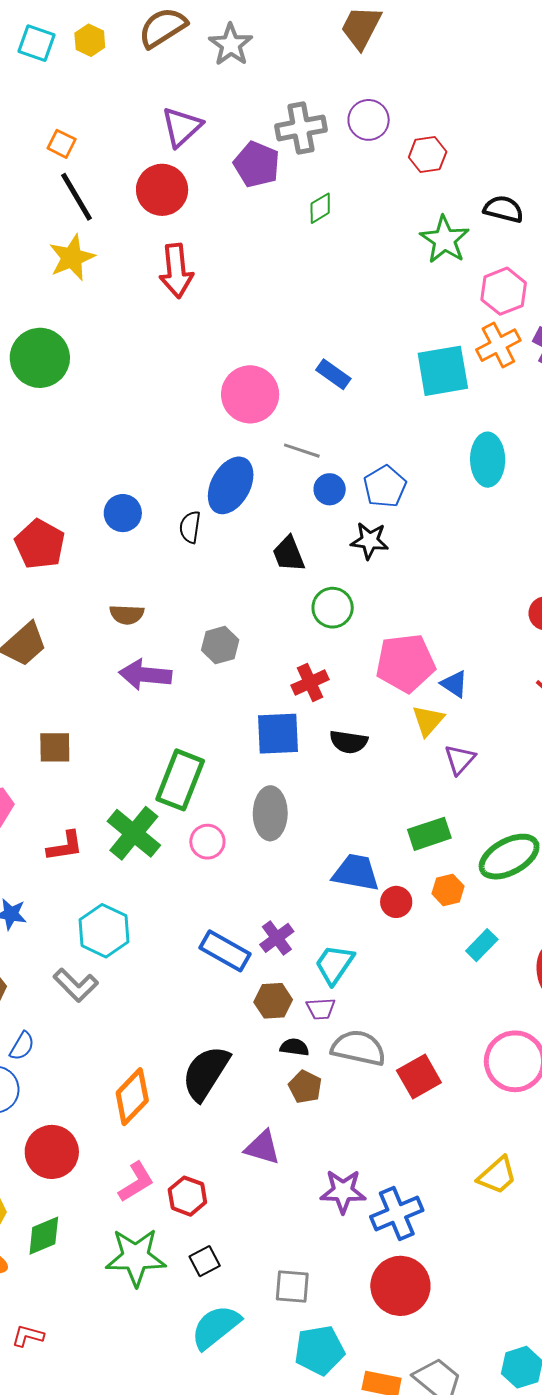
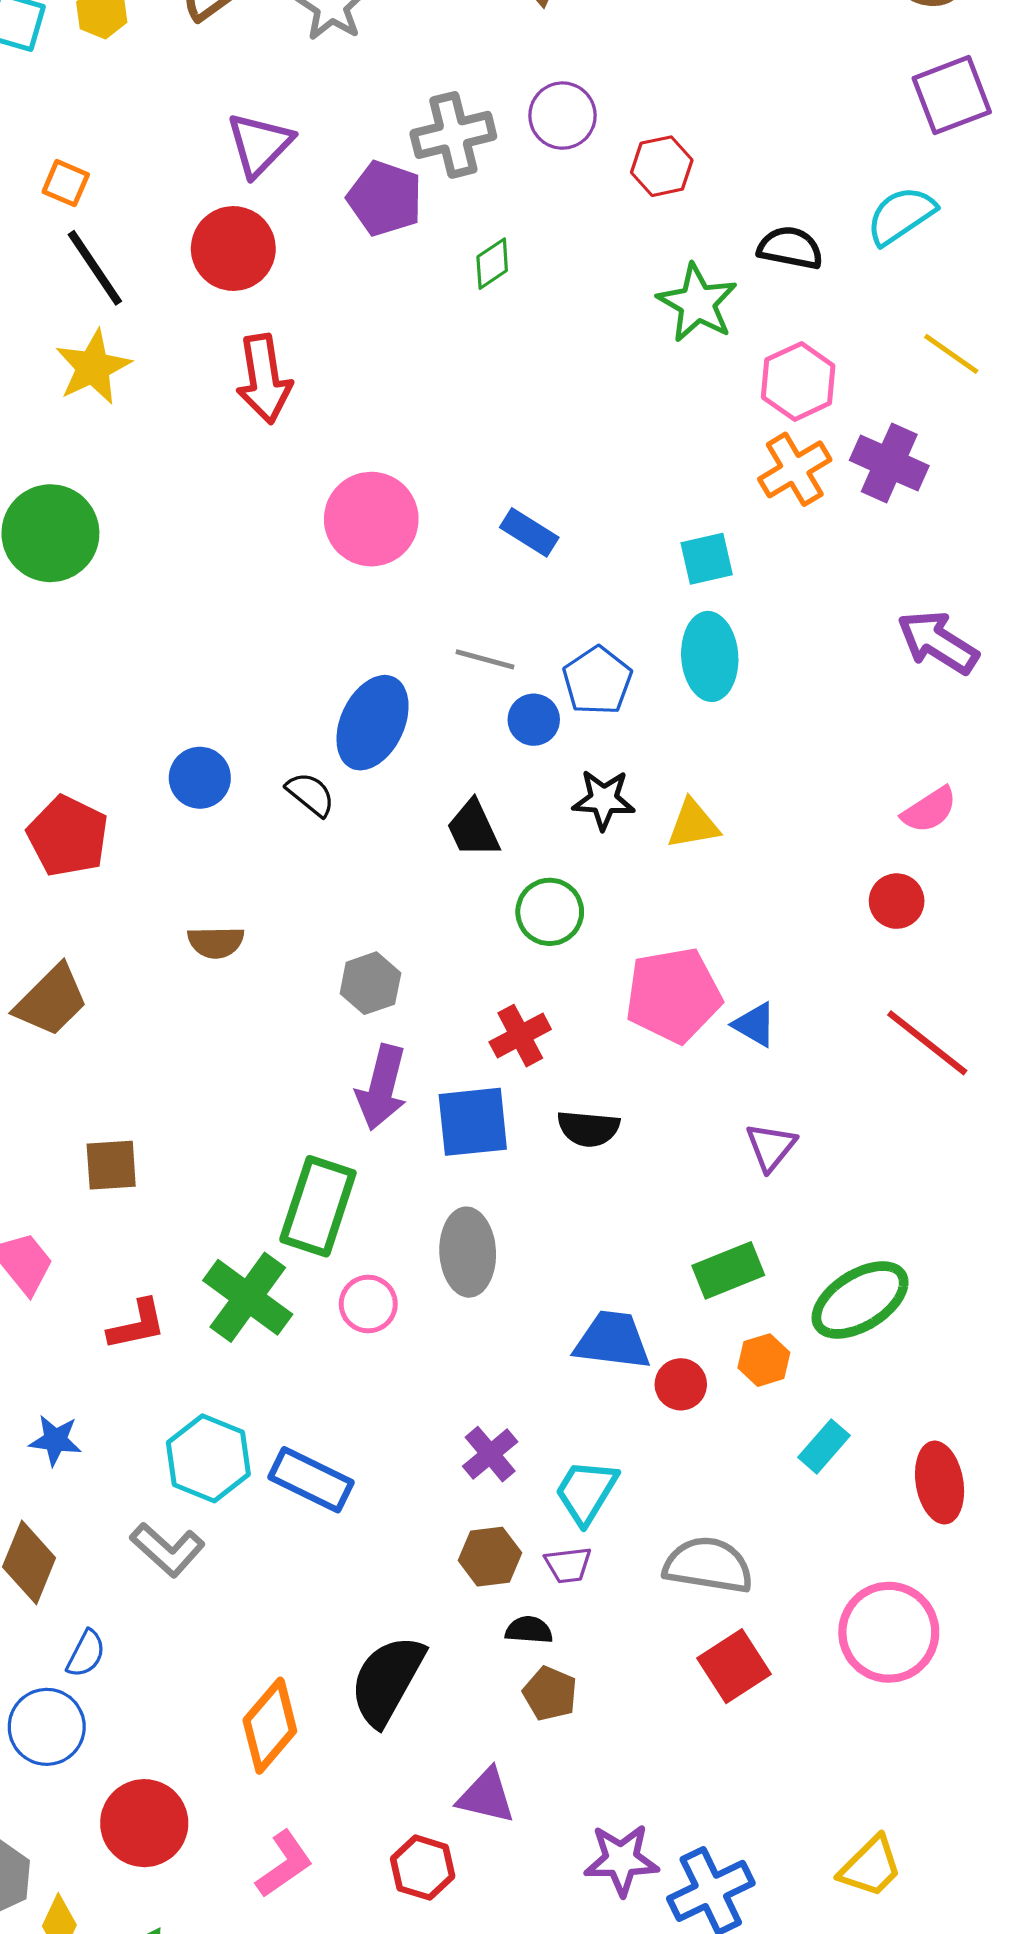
cyan square: (443, 371) -> (707, 559), moved, size x0.6
pink circle: (250, 394) -> (371, 519), moved
cyan ellipse: (488, 460) -> (710, 656), moved
blue pentagon: (385, 487) -> (597, 681), moved
black semicircle: (190, 527) -> (311, 794), turned 124
purple arrow: (145, 675) -> (382, 1087), moved, turned -78
yellow triangle: (428, 721) -> (693, 824), moved, turned 42
blue rectangle: (225, 951) -> (311, 1480), moved
gray semicircle: (358, 1048) -> (708, 1565), moved
yellow trapezoid: (497, 1175) -> (870, 1867), moved
red hexagon: (187, 1196) -> (423, 1868), moved

